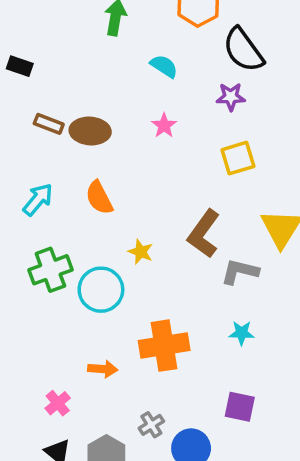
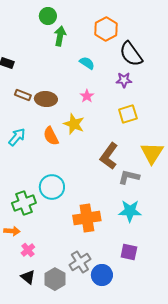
yellow star: (141, 252) -> (74, 124), moved, size x1.5
green cross: (50, 270) -> (24, 203), moved
cyan star: (242, 333) -> (130, 211), size x1.6
orange arrow: (103, 369) -> (12, 231), moved
gray cross: (151, 425) -> (80, 262), size x1.5

